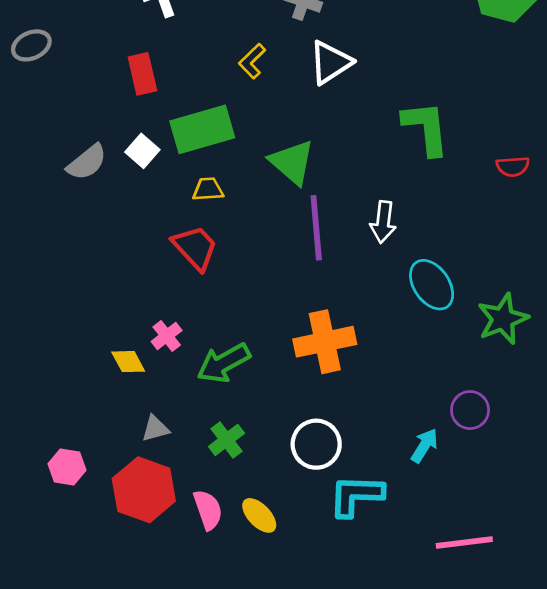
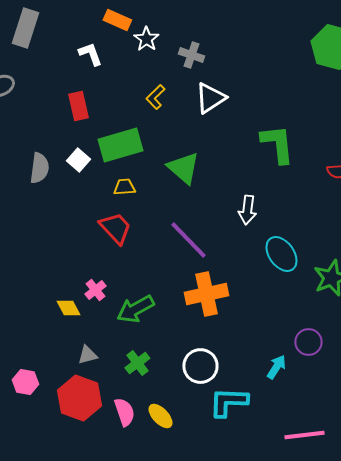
gray semicircle: (87, 162) -> (39, 168), turned -44
purple line: (316, 228) -> (188, 240), moved, turned -39

